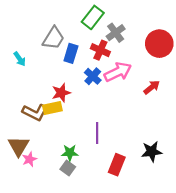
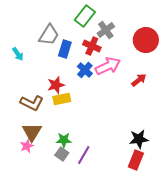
yellow rectangle: (52, 108) -> (62, 99), moved
purple line: (97, 133) -> (84, 155), moved, turned 30
brown triangle: (19, 146) -> (32, 132), moved
red rectangle: (117, 165) -> (136, 160), moved

